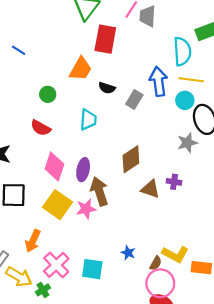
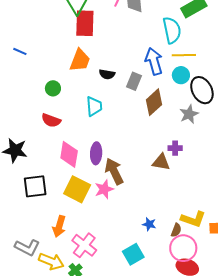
red rectangle: (105, 39) -> (85, 23), moved
brown diamond: (131, 159) -> (154, 102), moved
purple cross: (174, 182) -> (175, 148), moved
cyan square: (92, 269) -> (133, 254), moved, turned -30

